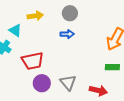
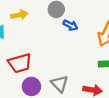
blue arrow: (67, 34) -> (70, 25), moved, turned 32

